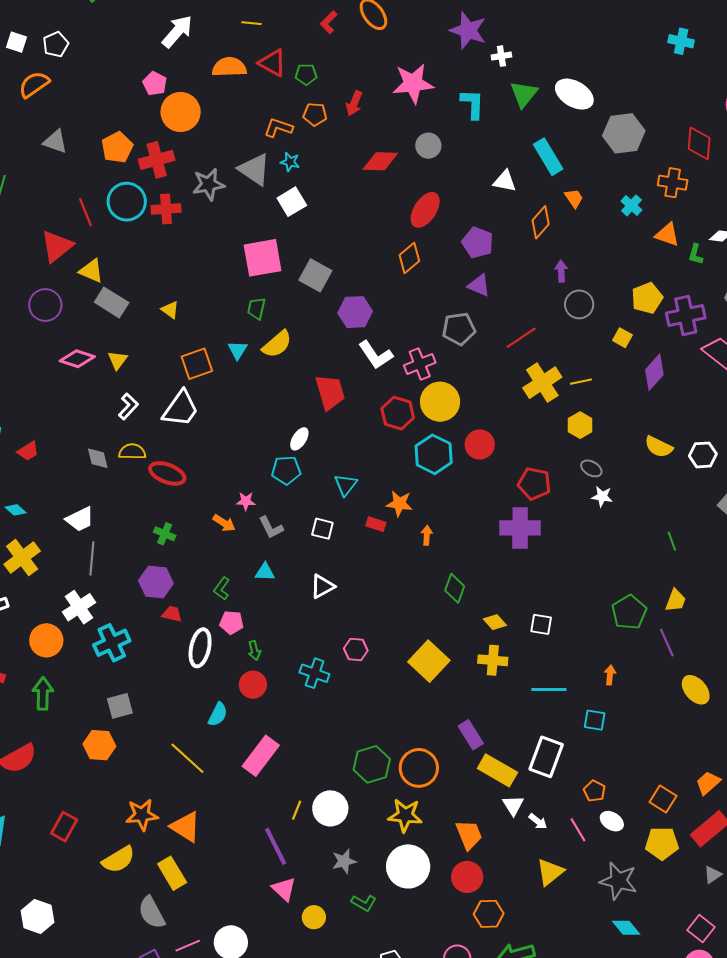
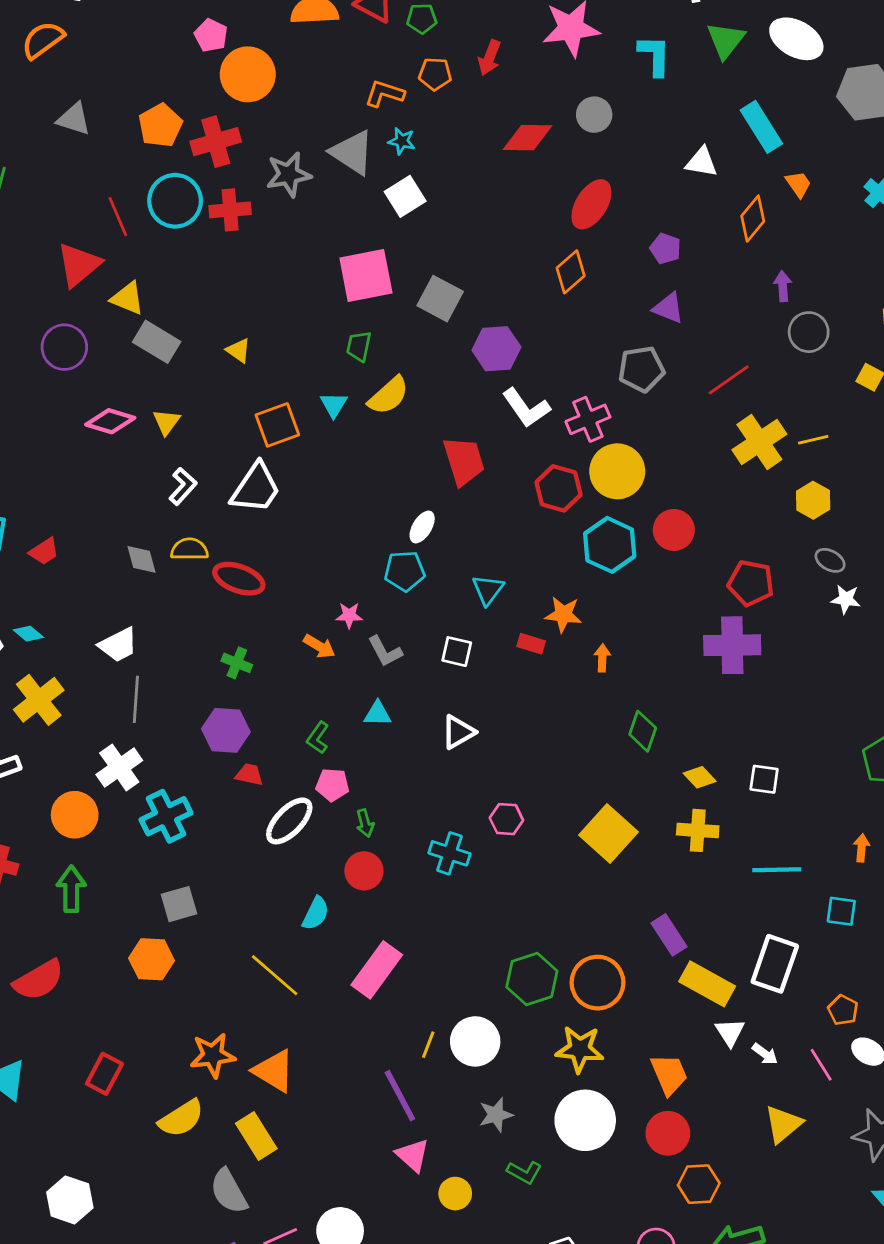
purple pentagon: (478, 243) -> (665, 249), size x0.7
white ellipse: (200, 648) -> (289, 821), turned 33

